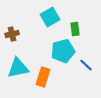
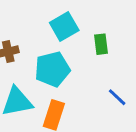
cyan pentagon: (63, 51) -> (52, 69), moved

